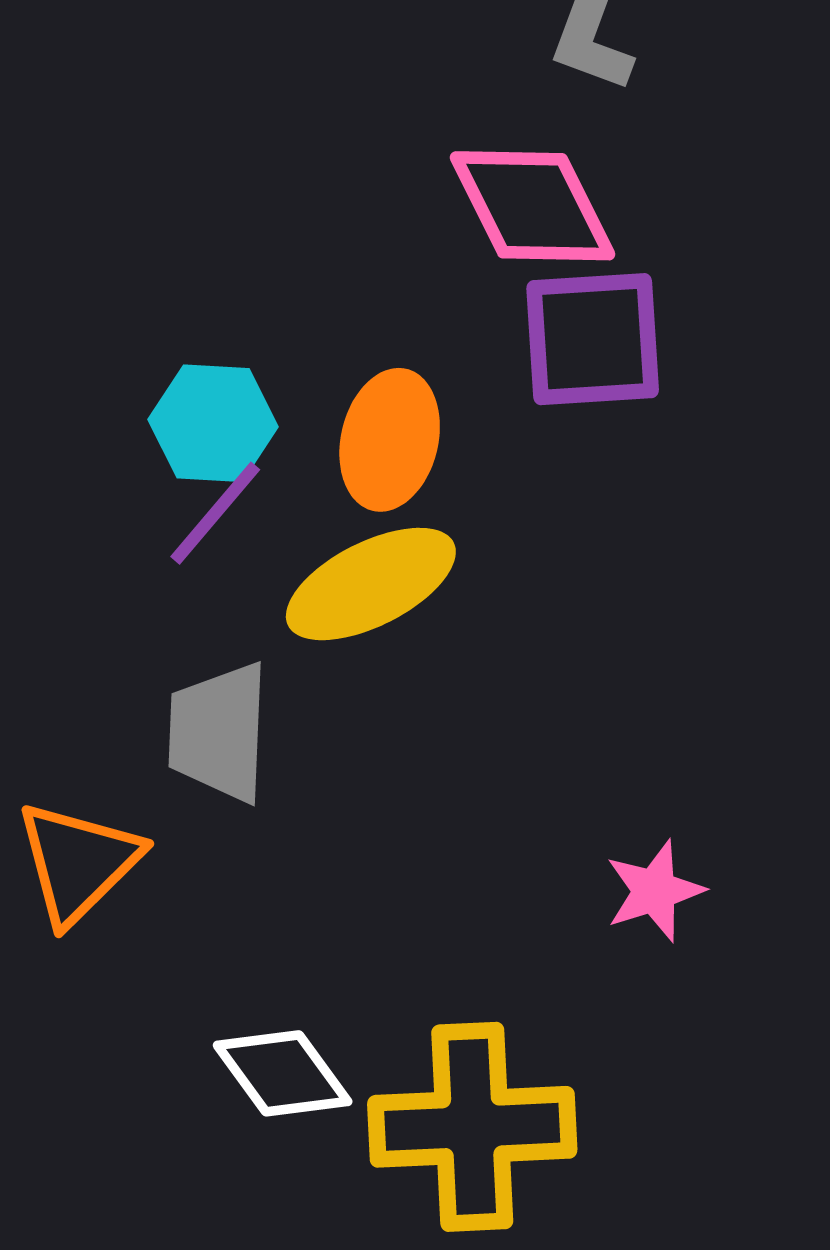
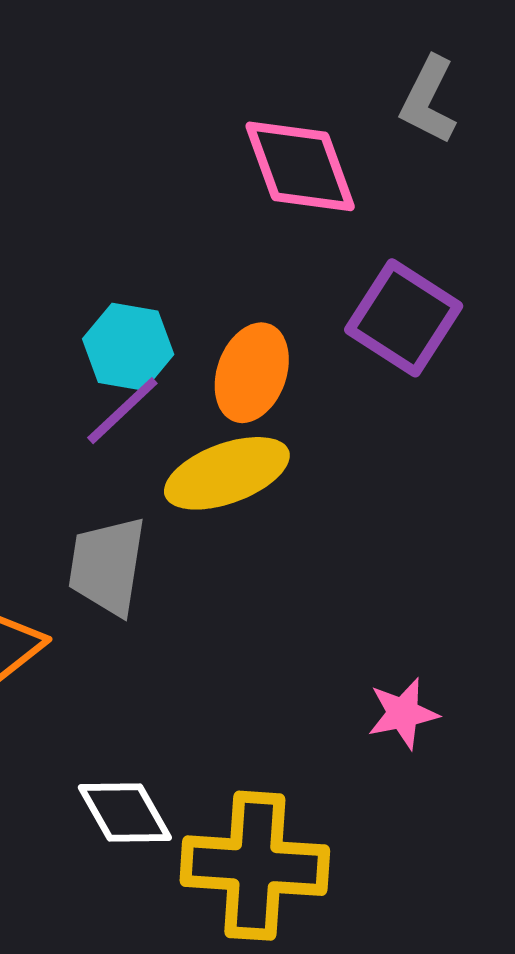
pink diamond: (532, 206) -> (300, 166), moved
purple square: (593, 339) -> (404, 318), turned 30

